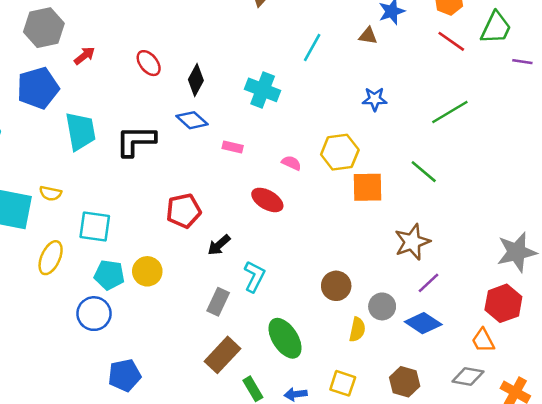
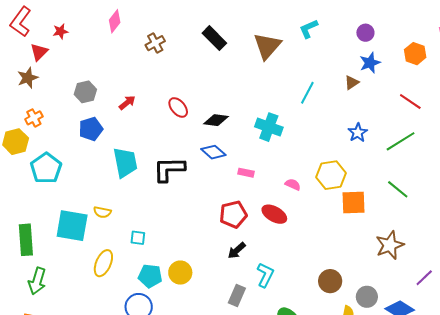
gray hexagon: (44, 28) -> (85, 92), moved, size x0.7
brown triangle: (368, 36) -> (352, 82), turned -42
red line: (451, 41) -> (410, 101), moved
black diamond: (196, 80) -> (216, 120), turned 70
blue pentagon: (38, 88) -> (91, 129), size x0.7
blue star: (375, 99) -> (358, 133), turned -30
green line: (450, 112) -> (401, 141), moved
red pentagon: (184, 211) -> (233, 214), moved
cyan square: (95, 226) -> (138, 238), size x0.6
purple line: (428, 283) -> (424, 278), moved

